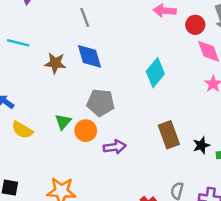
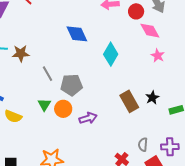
gray line: (85, 17) -> (48, 74), moved
blue diamond: (89, 56) -> (77, 34), moved
brown star: (55, 63) -> (21, 53), moved
black star: (201, 145) -> (152, 98), moved

